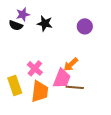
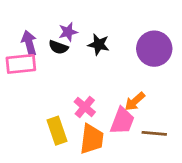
purple circle: (85, 26) -> (154, 49), size x1.6
brown line: (75, 87) -> (154, 133), moved

